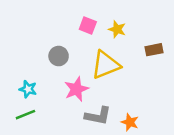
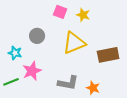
brown rectangle: (154, 50) -> (108, 55), moved, size x1.5
cyan star: (28, 89) -> (15, 53), moved
pink star: (76, 89) -> (32, 71), moved

